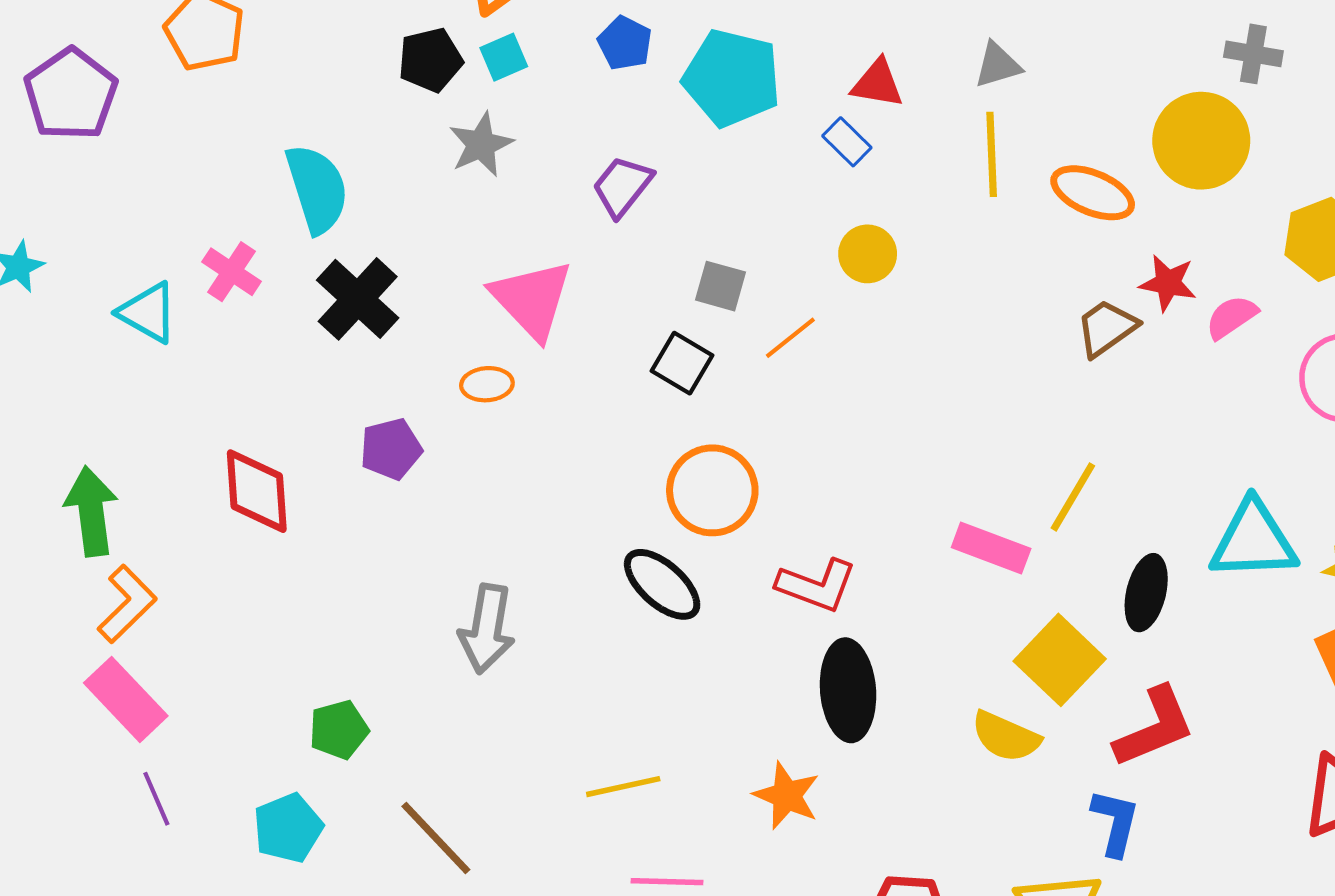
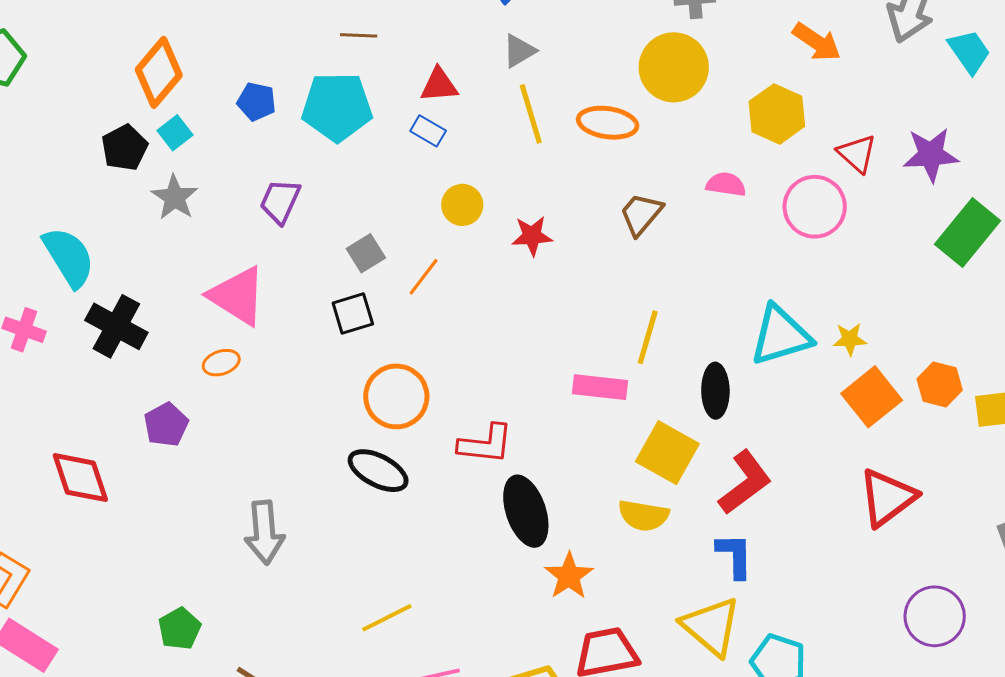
red star: (1168, 283) -> (532, 236), moved
gray square: (720, 286) -> (366, 253), turned -33
pink semicircle: (1231, 317) -> (726, 184), turned 57
black square: (682, 363) -> (353, 314), turned -33
orange star: (787, 796) -> (569, 576), moved, turned 30

